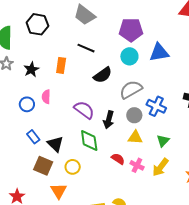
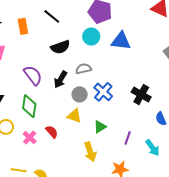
orange rectangle: (61, 65) -> (23, 26), turned -35
gray semicircle: (131, 89) -> (83, 69), size x0.7
black arrow: (109, 120) -> (61, 79), moved
pink cross: (137, 165) -> (30, 138), moved
yellow arrow: (160, 167) -> (90, 152), turned -72

